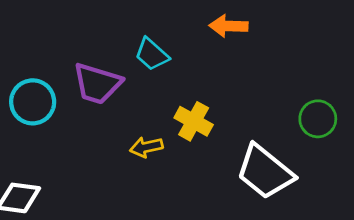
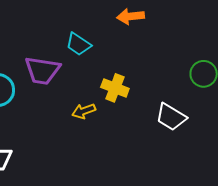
white trapezoid: (265, 172) -> (171, 117), size x0.7

